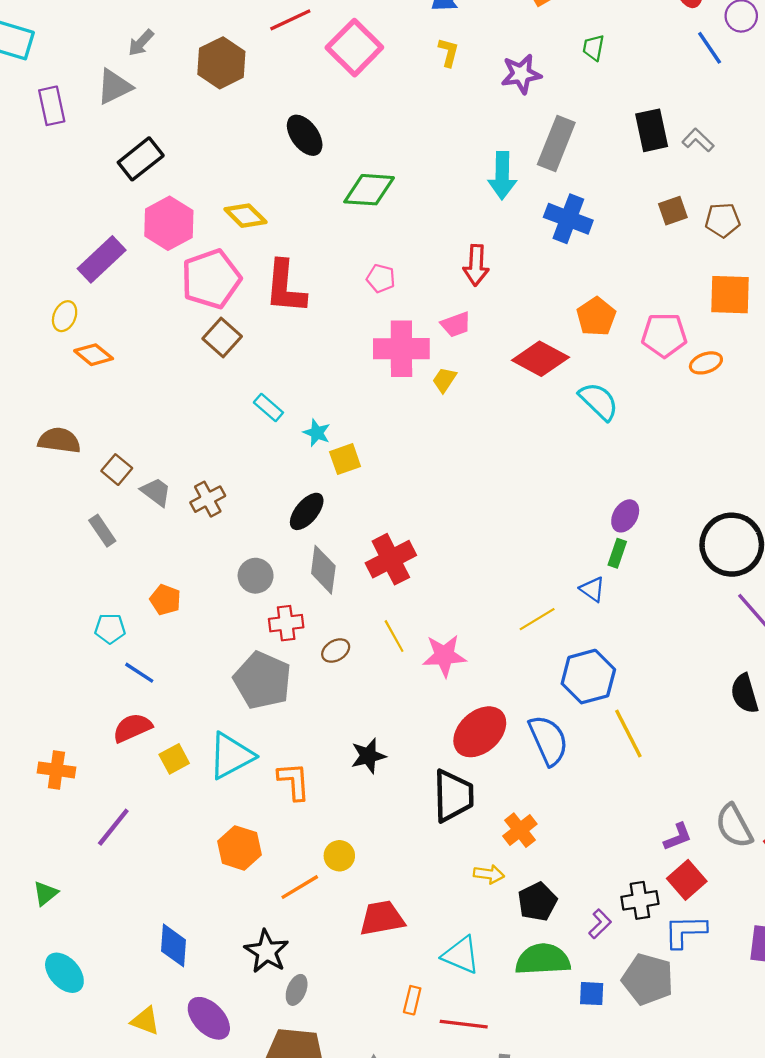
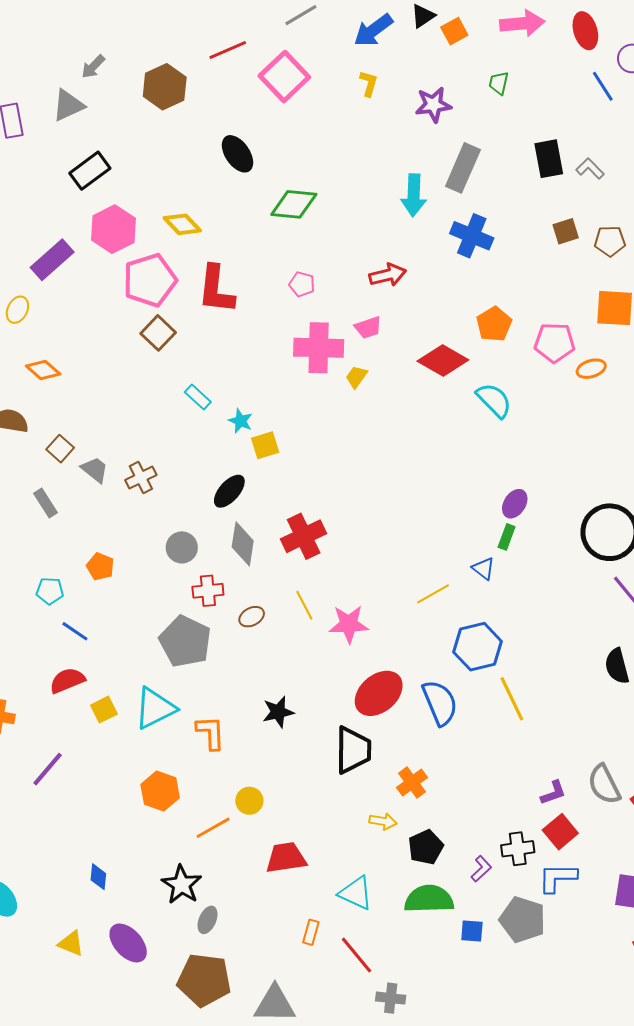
red arrow: (476, 265) -> (388, 275), turned -108
orange diamond: (94, 355) -> (43, 370), moved
blue diamond: (173, 945) -> (98, 877), size x0.7
red line: (464, 1024) -> (356, 955), turned 42

